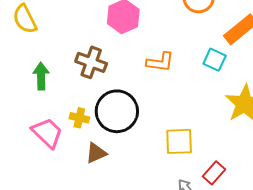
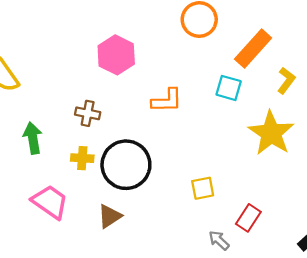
brown cross: (91, 62) -> (88, 113), size x0.7
yellow cross: (79, 118) -> (82, 158), moved
yellow square: (179, 141) -> (203, 188), size x0.7

